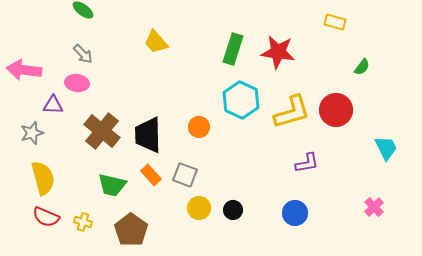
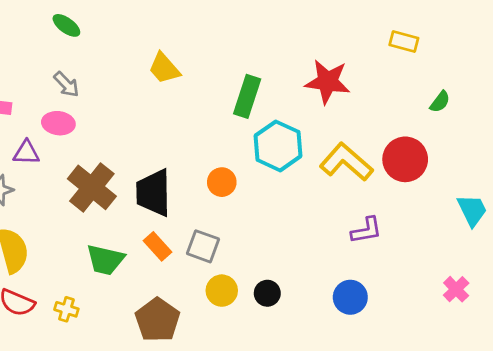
green rectangle: (233, 49) -> (247, 96), moved
yellow L-shape: (292, 112) -> (346, 162), turned -123
brown pentagon: (131, 230) -> (157, 320), moved

